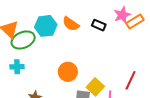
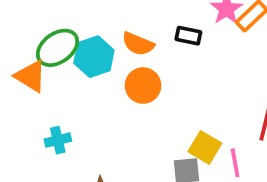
green ellipse: (23, 40) -> (57, 48), moved
orange circle: (68, 72) -> (143, 86), moved

